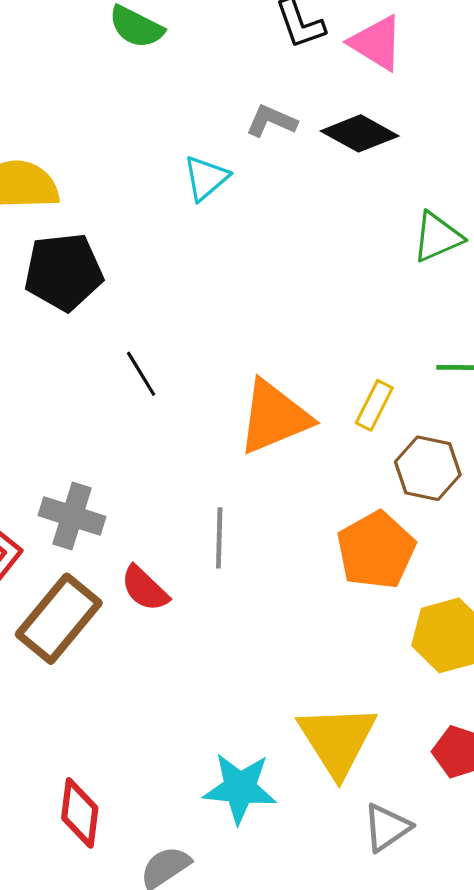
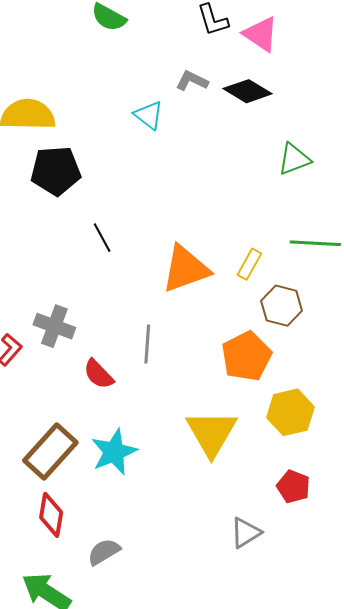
cyan triangle: (206, 178) -> (149, 115), turned -44
brown rectangle: (59, 619) -> (50, 451), moved
yellow triangle: (337, 740) -> (211, 433), moved
cyan star: (240, 788) -> (114, 452), moved, turned -30

